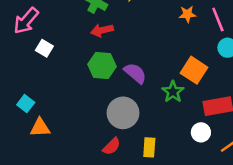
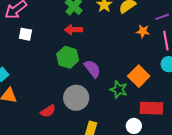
white square: (44, 48) -> (25, 34), turned -32
green star: (173, 92) -> (119, 90), turned -30
red semicircle: (112, 146) -> (48, 111), moved

